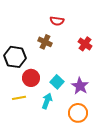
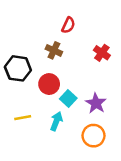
red semicircle: (57, 21) -> (68, 25), turned -72
red circle: (31, 78) -> (49, 84), moved

